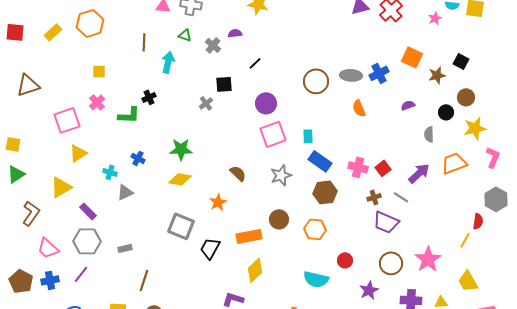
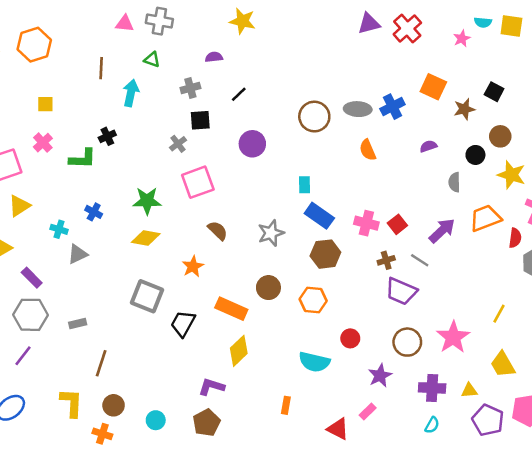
gray cross: (213, 45) -> (190, 88), moved, turned 35
yellow star: (475, 128) -> (511, 175), turned 30
pink square: (273, 134) -> (198, 182), moved
red semicircle: (478, 221) -> (515, 238), moved
orange rectangle: (249, 236) -> (231, 309), turned 35

